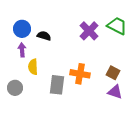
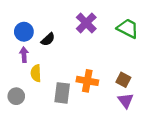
purple cross: (89, 31) -> (86, 23), moved
black semicircle: (44, 36) -> (48, 39), turned 120
purple triangle: (115, 92) -> (126, 101), turned 35

